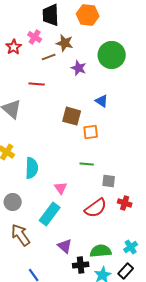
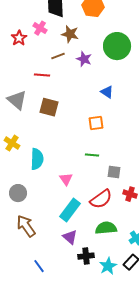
brown line: (49, 57) -> (58, 56), moved
brown square: (72, 116) -> (49, 107), moved
cyan rectangle: (50, 214) -> (70, 210), moved
green semicircle: (101, 251) -> (106, 228), moved

